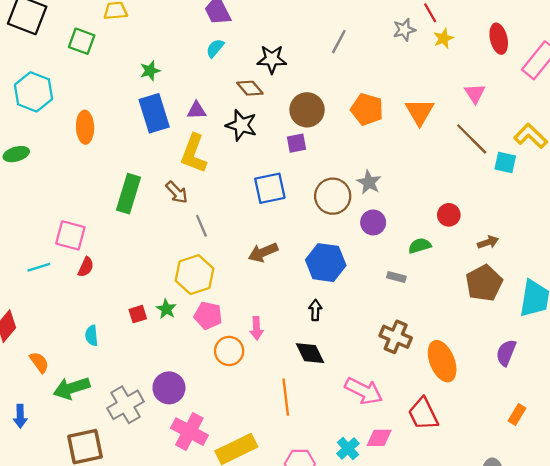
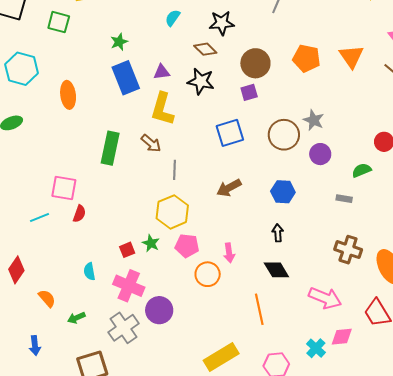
gray line: (201, 226) -> (175, 170), turned 30
blue hexagon: (326, 263) -> (283, 192), size x0.7
green arrow: (71, 388) -> (76, 318), size x0.6
pink cross: (189, 432) -> (129, 286), moved

